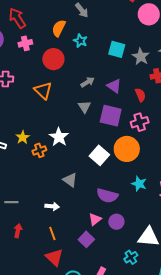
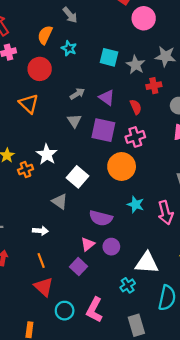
white square: (99, 155) -> (78, 177), moved

